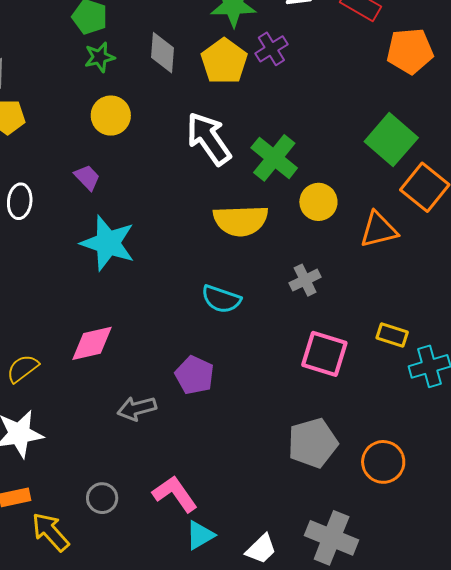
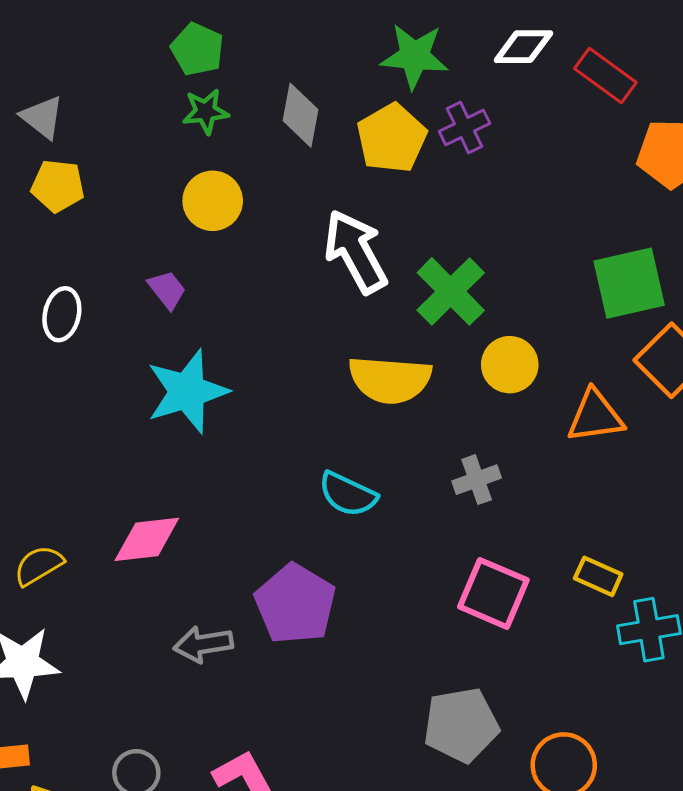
green square: (391, 140) -> (629, 283), turned 30
cyan star: (108, 243) -> (187, 391), turned 30
purple pentagon: (195, 375) -> (295, 604), size x1.4

